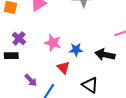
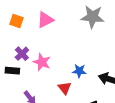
pink star: (53, 43) -> (42, 62), moved

